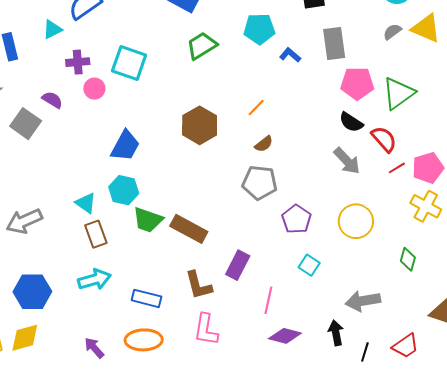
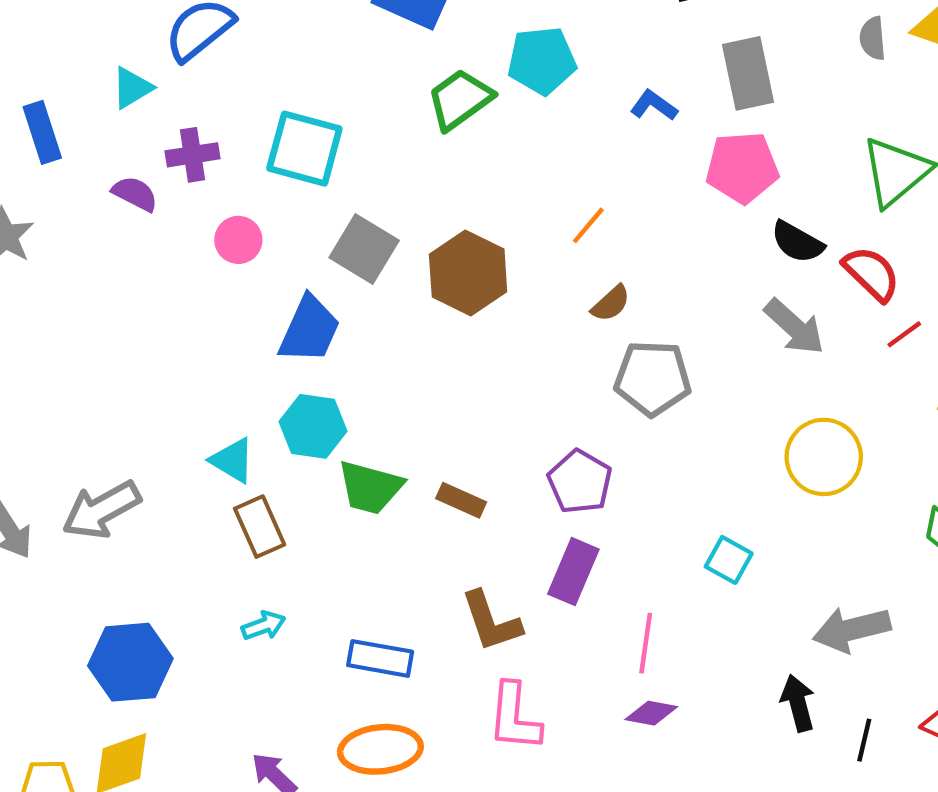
cyan pentagon: (259, 29) -> (542, 61), moved
gray semicircle: (392, 32) -> (873, 38), turned -54
pink pentagon: (357, 83) -> (742, 167), moved
pink circle: (94, 89) -> (238, 240), moved
purple semicircle: (52, 100) -> (135, 194), moved
gray square: (26, 124) -> (364, 249), moved
gray pentagon: (260, 183) -> (653, 378), moved
purple pentagon: (296, 219) -> (580, 482), moved
brown rectangle: (189, 229) -> (461, 500), size x0.6
cyan arrow: (94, 279) -> (264, 626), size x0.6
purple diamond: (285, 336) -> (651, 713), moved, size x0.7

